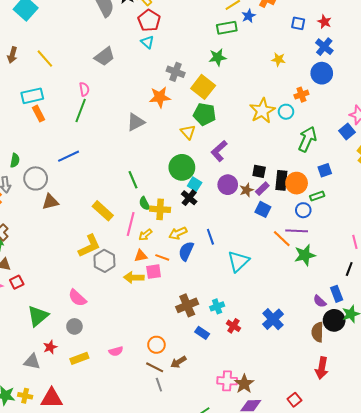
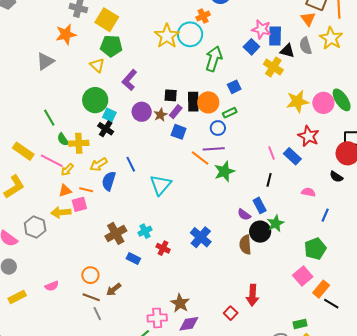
cyan circle: (286, 112) -> (190, 34), size x1.6
pink line: (131, 224) -> (52, 161), turned -70
gray hexagon: (104, 261) -> (35, 227), moved
red arrow: (322, 368) -> (253, 295), moved
pink cross: (227, 381) -> (157, 318), moved

